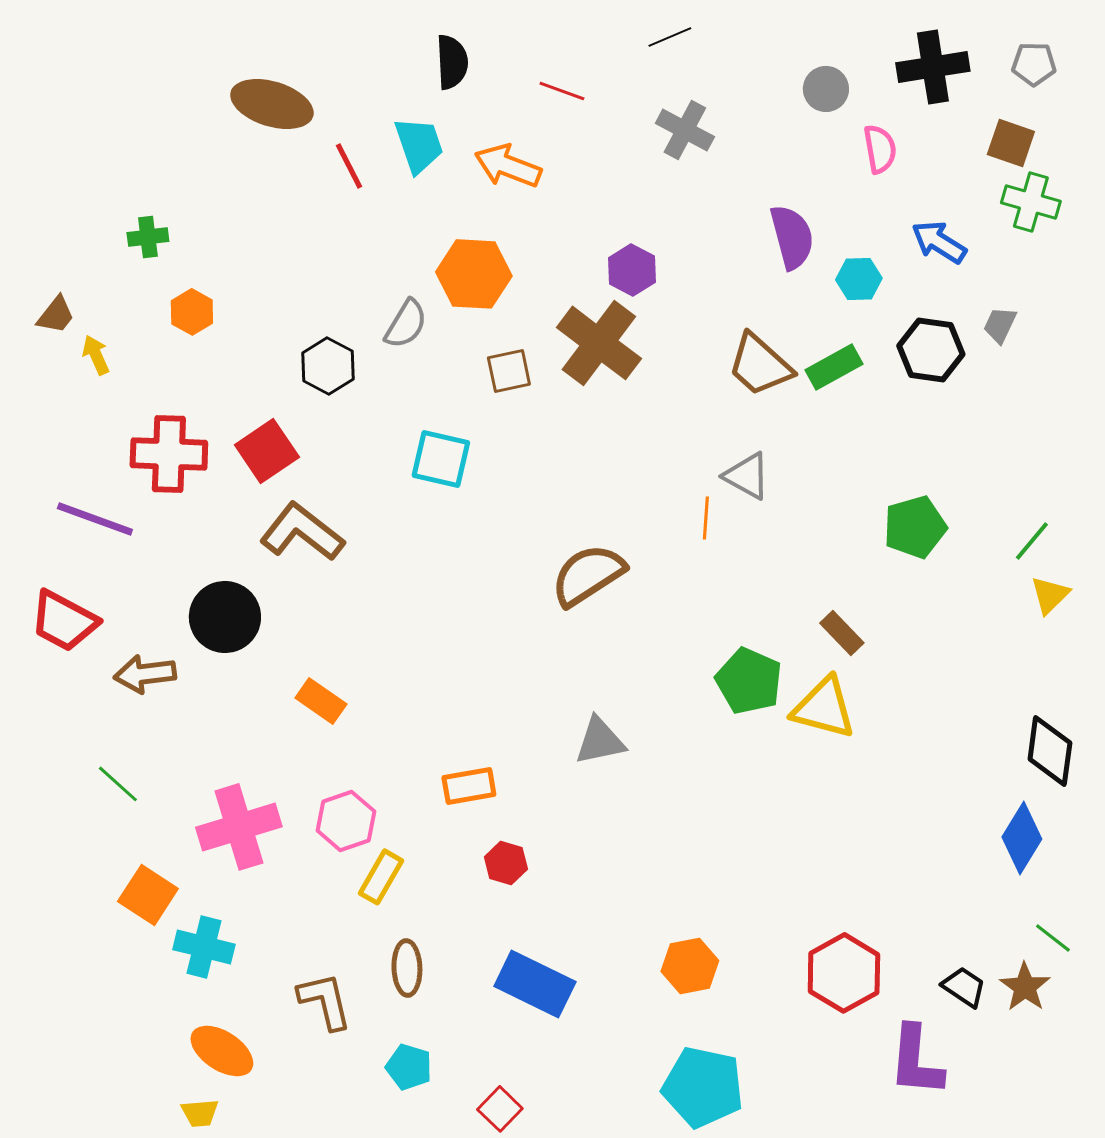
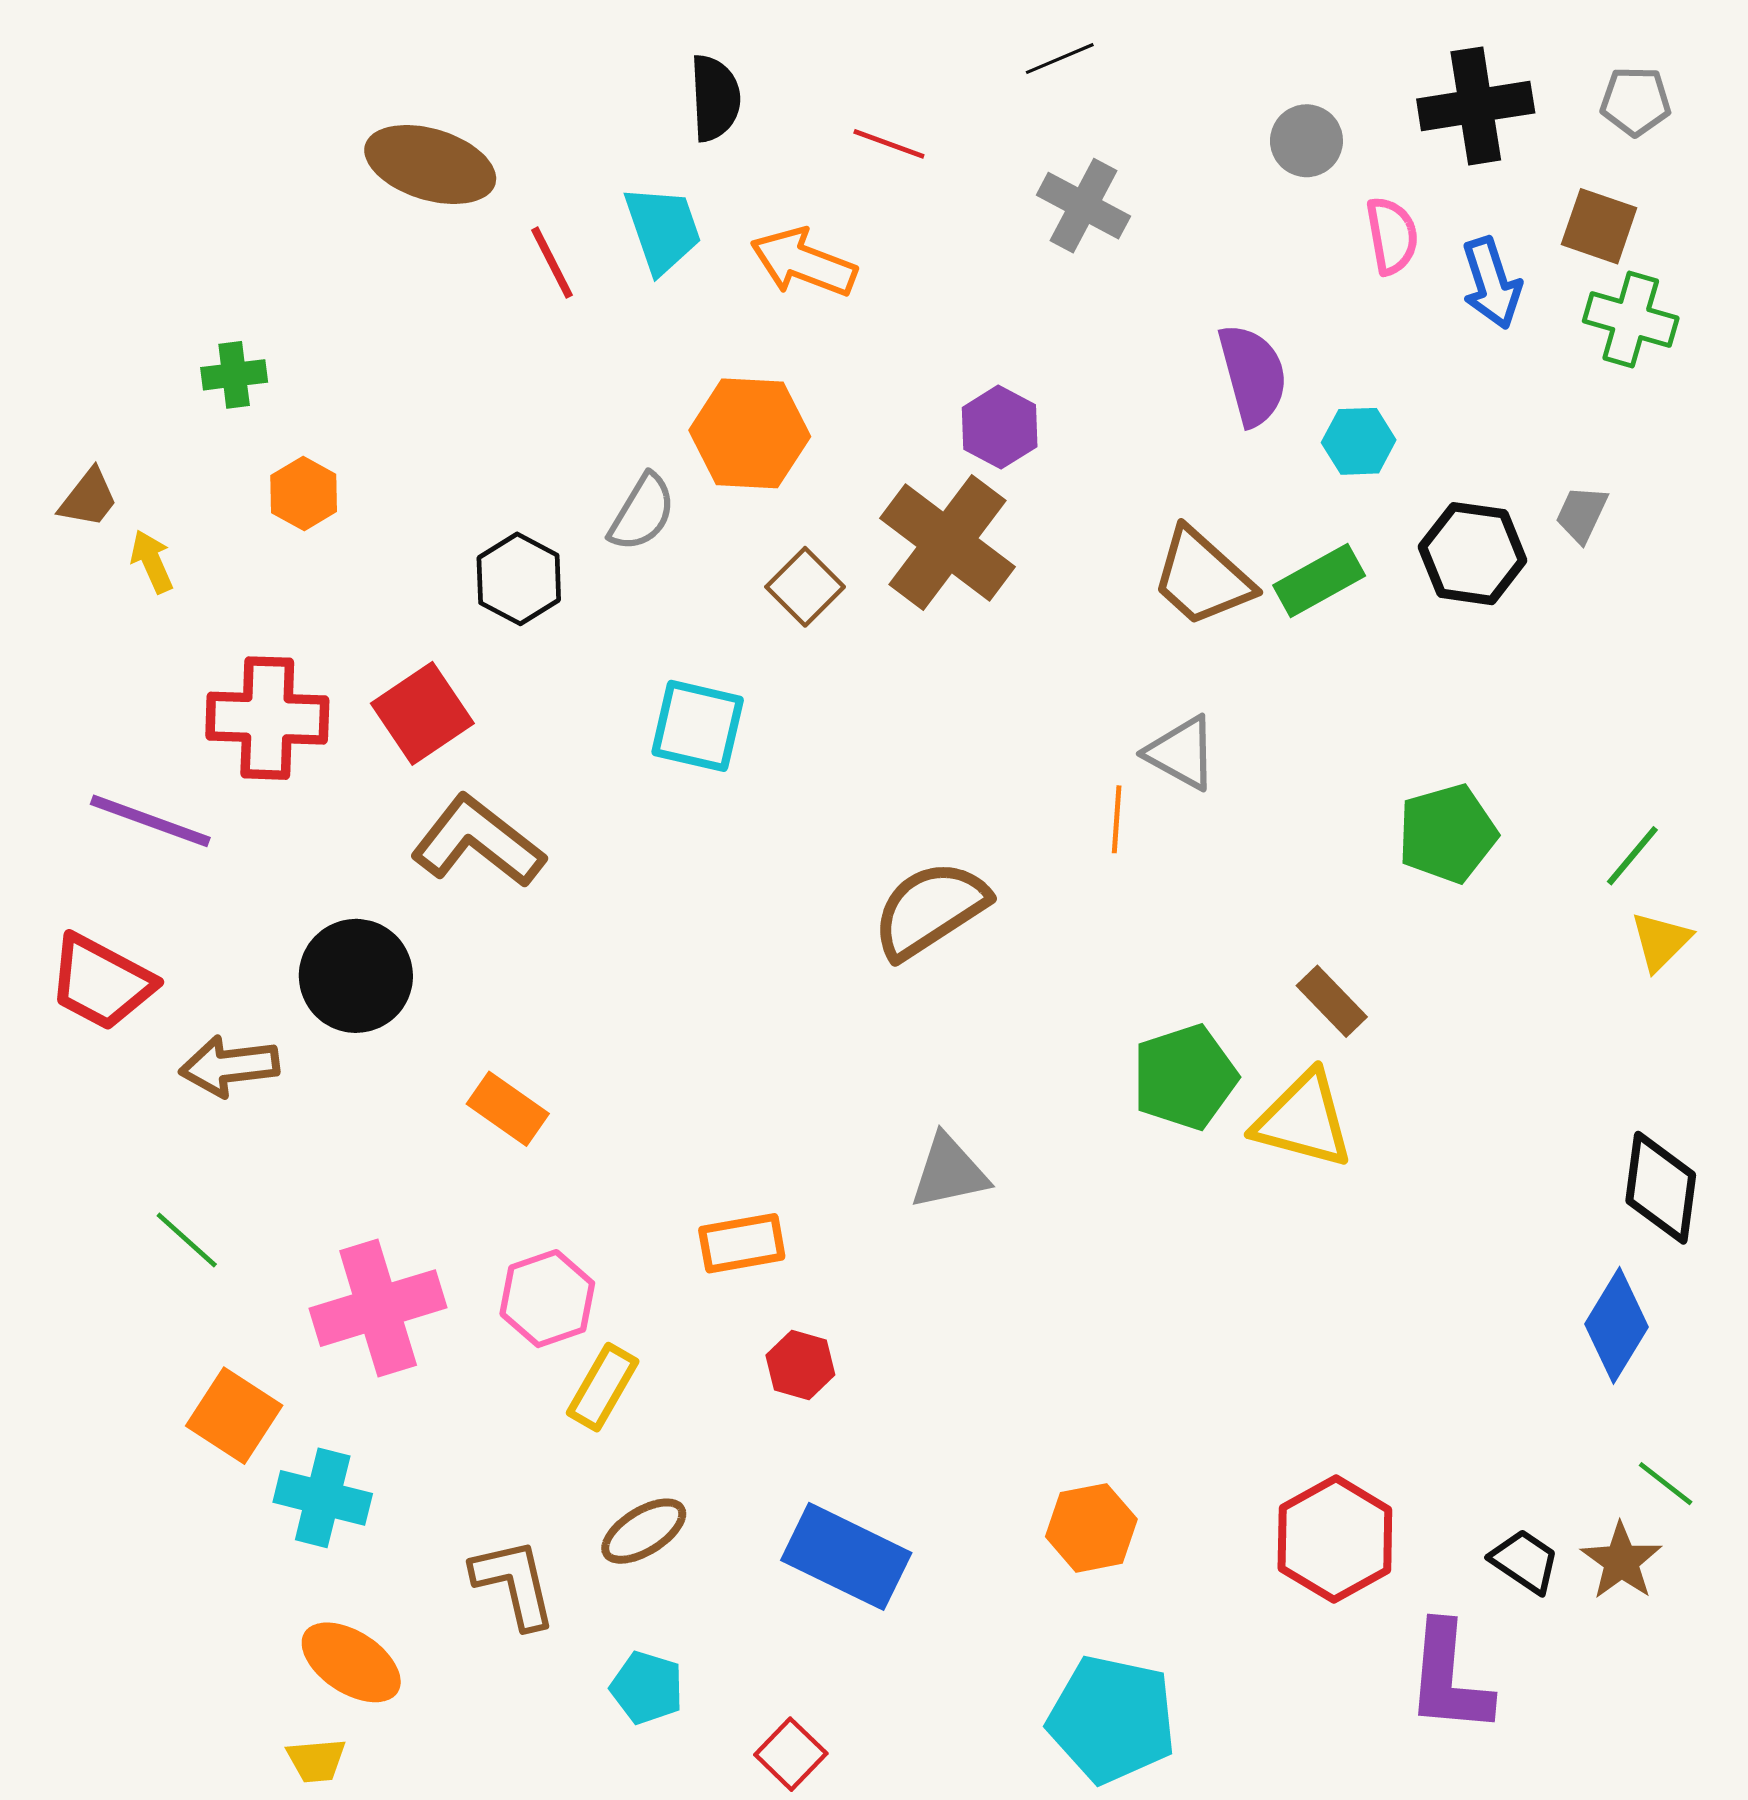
blue arrow: (939, 242) -> (1492, 283), moved, turned -140
brown square: (509, 371) -> (805, 587), turned -33
green pentagon: (749, 681) -> (1185, 1077), turned 30
brown ellipse: (407, 968) -> (644, 1531), turned 60

